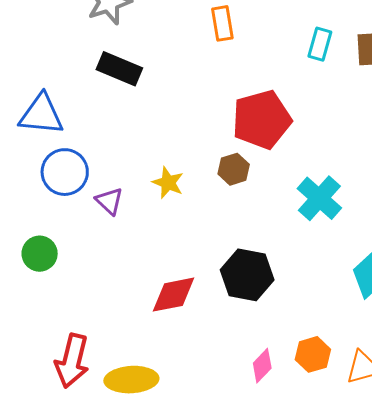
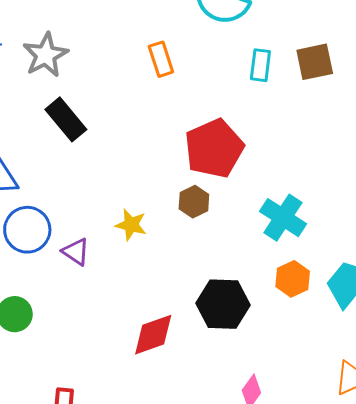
black rectangle: (119, 69) -> (66, 119), turned 36
orange hexagon: (313, 354) -> (293, 279), moved

